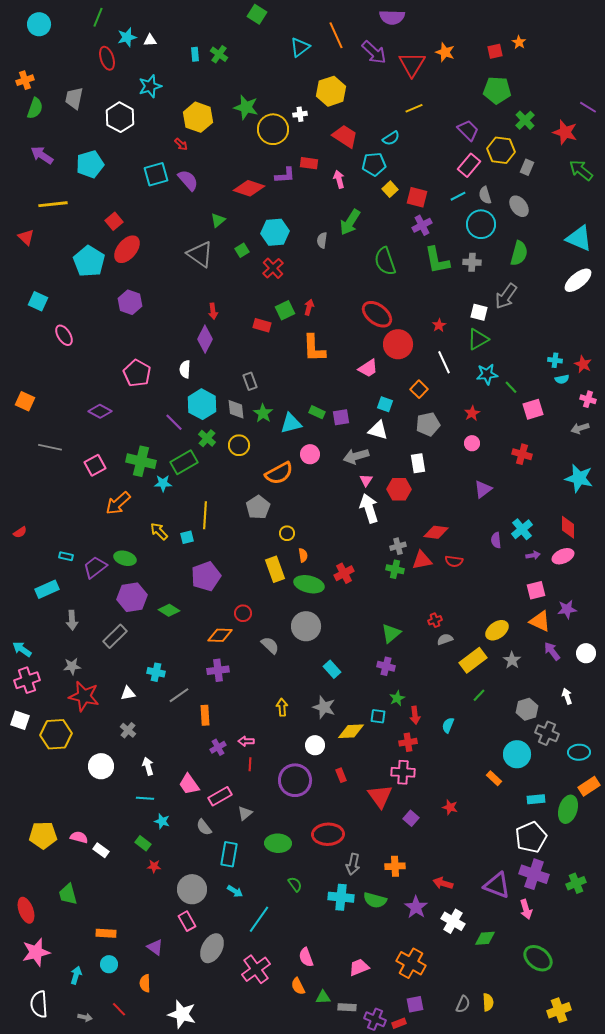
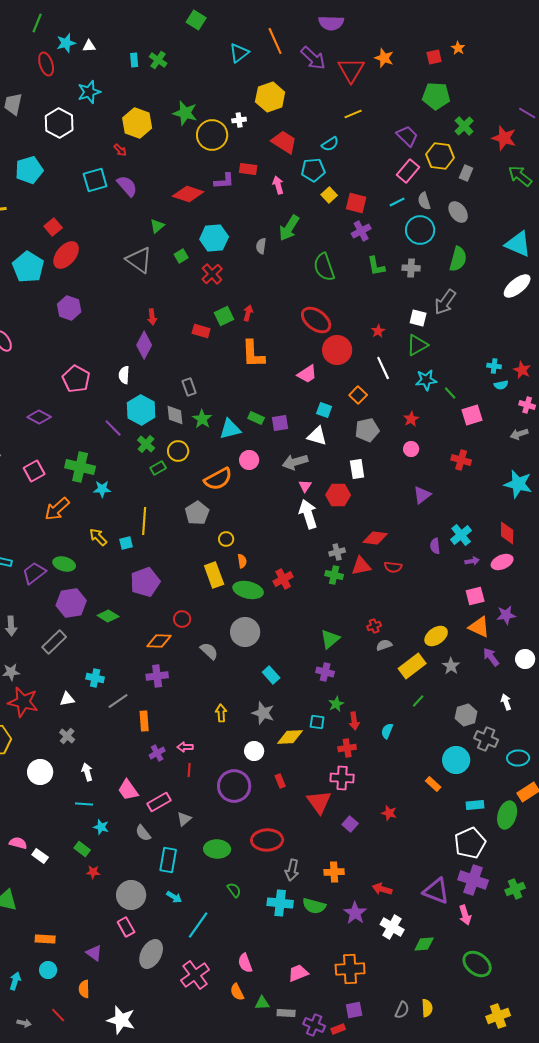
green L-shape: (437, 260) -> (376, 266), size x0.7
green rectangle: (184, 462) -> (158, 468), moved, size x0.6
orange cross: (411, 963) -> (350, 969), turned -32

